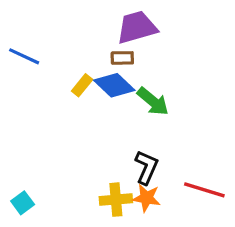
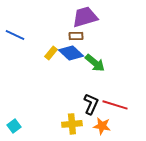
red line: (204, 190) -> (115, 105), moved
orange star: (146, 198) -> (102, 126), moved

